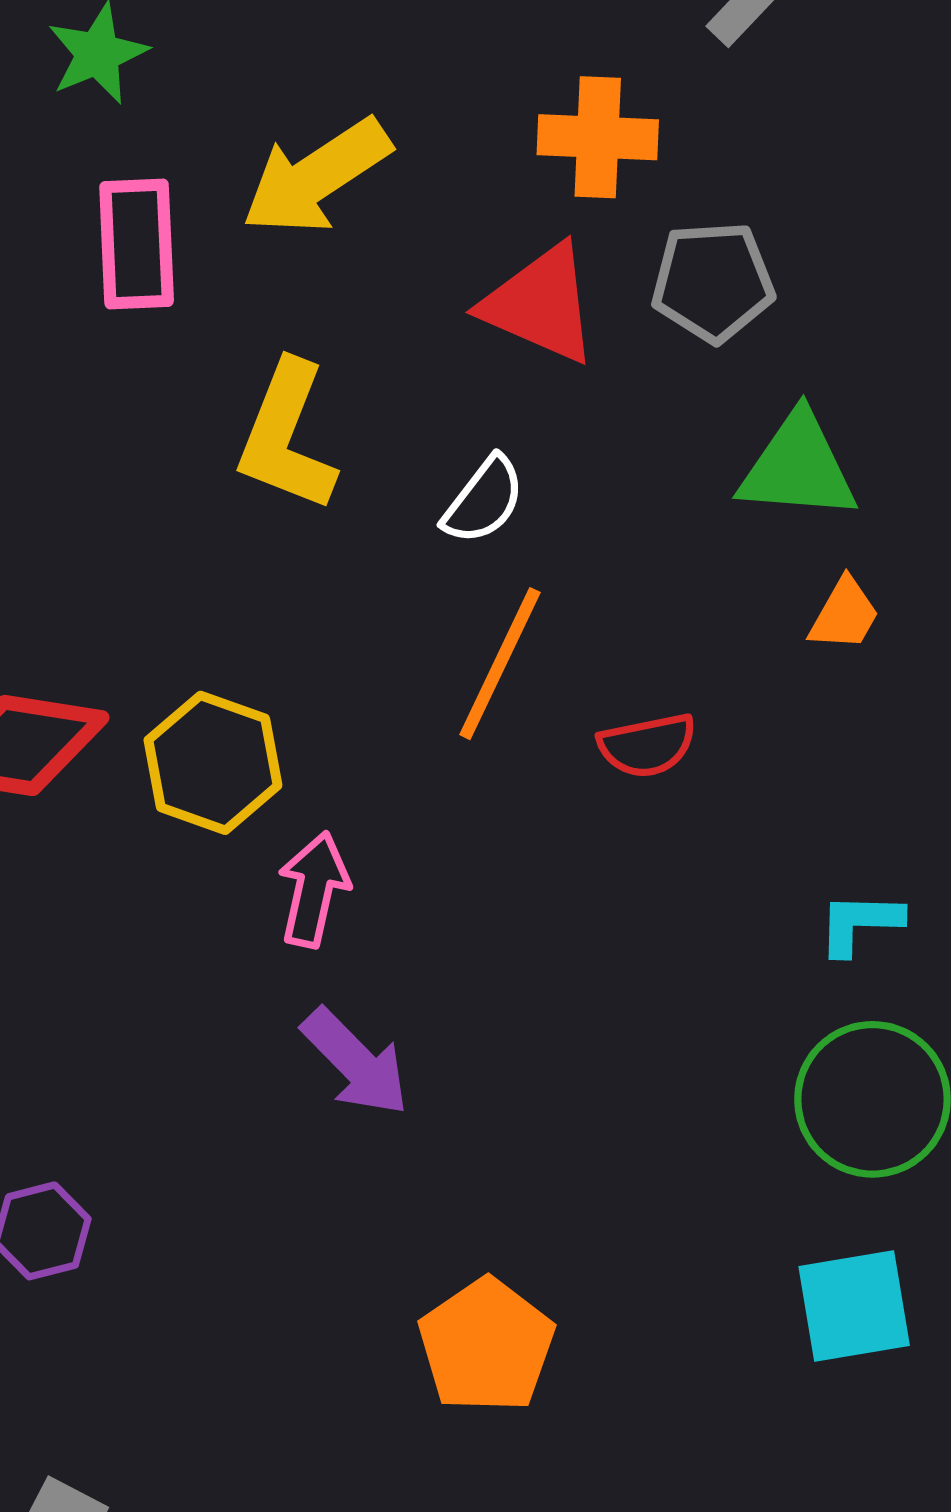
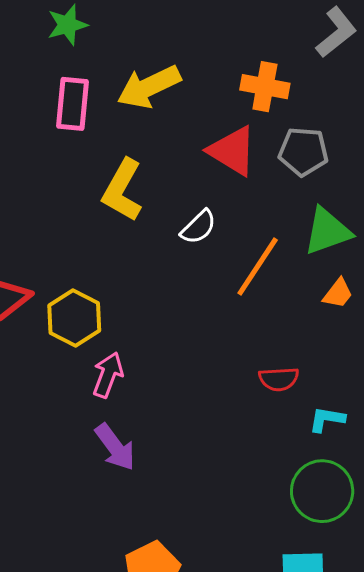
green triangle: (798, 467) -> (327, 231), turned -32
orange line: (500, 664) -> (258, 266), moved
red semicircle: (647, 745) -> (279, 379), moved

